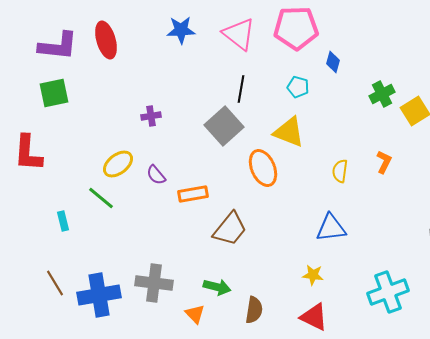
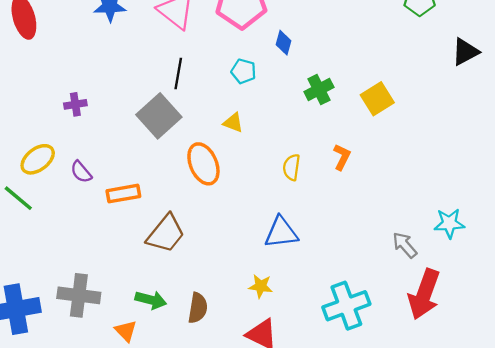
green cross: (382, 94) -> (319, 90), moved
yellow triangle: (289, 132) -> (233, 123), size x0.6
brown semicircle: (254, 310) -> (198, 308), moved

